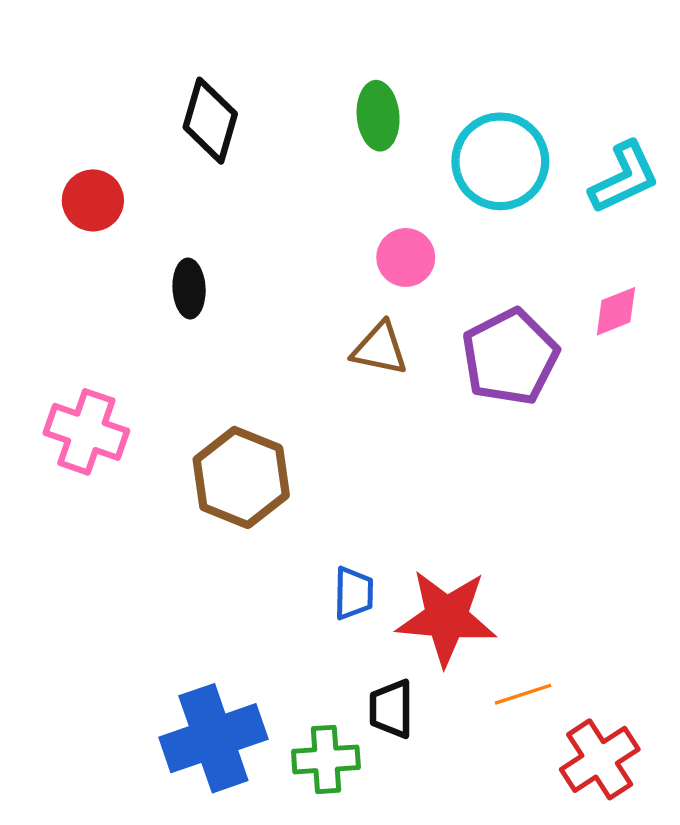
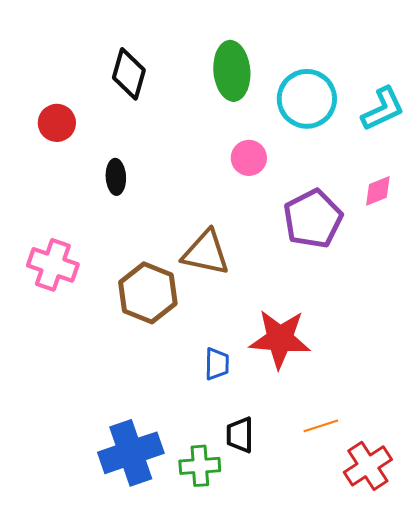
green ellipse: (378, 116) -> (232, 71), size x1.4
brown triangle: (380, 349) -> (206, 253), moved, size x1.4
red star: (447, 618) -> (280, 339), moved

